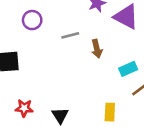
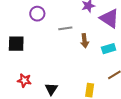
cyan rectangle: (128, 69) -> (109, 49), moved

